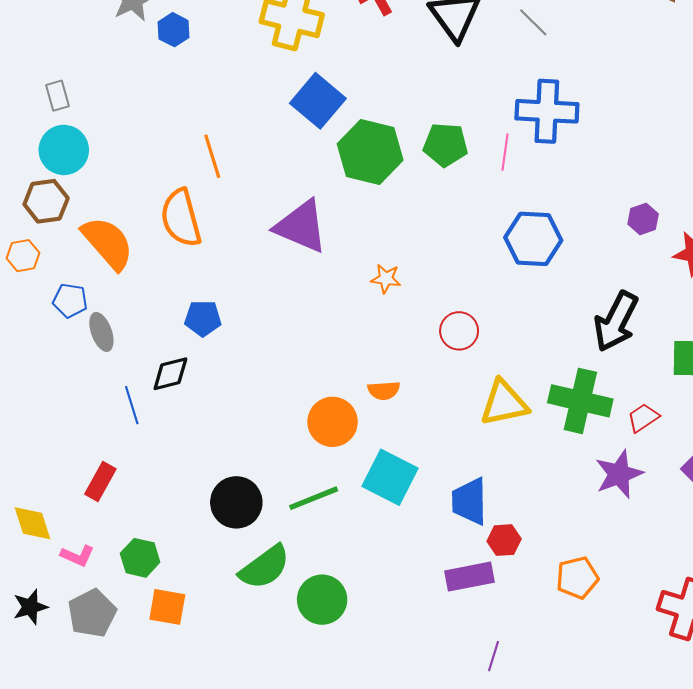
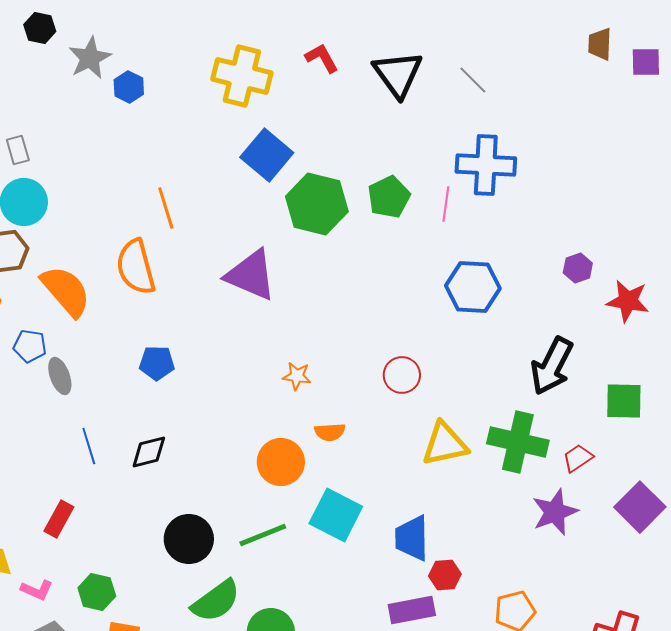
green pentagon: (445, 145) -> (389, 197), turned -30
orange star: (386, 279) -> (297, 376), moved
black diamond: (170, 374) -> (149, 452), moved

